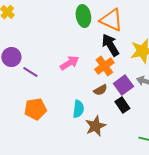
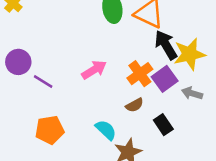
black arrow: (110, 45) -> (166, 45), moved
purple square: (123, 85) -> (165, 79), moved
cyan semicircle: (78, 109) -> (106, 130), turned -54

